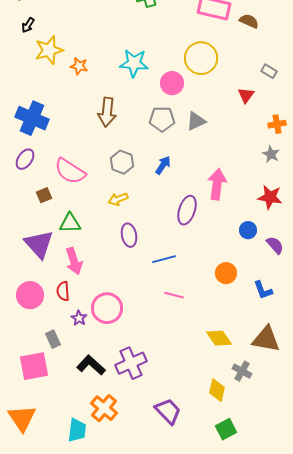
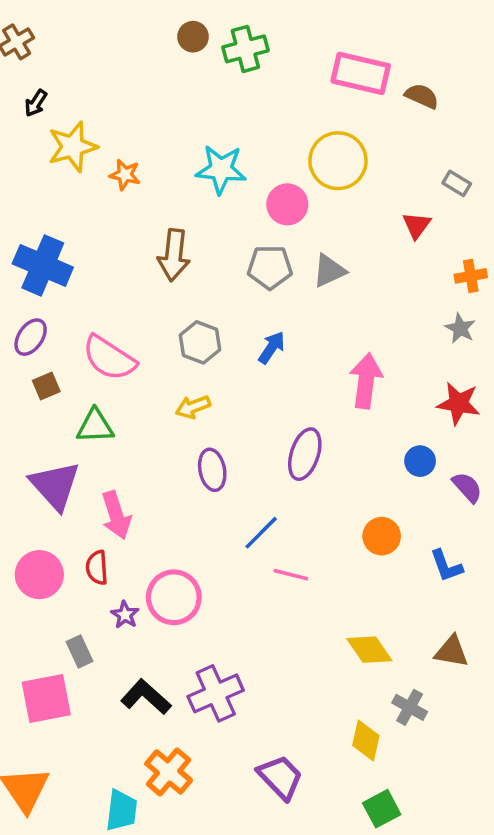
brown square: (44, 195) -> (46, 386), moved
purple ellipse: (187, 210) -> (305, 454), moved
green triangle: (70, 223) -> (95, 426), moved
blue line: (164, 259) -> (261, 533), moved, turned -30
brown triangle: (266, 339) -> (451, 651), size x0.7

